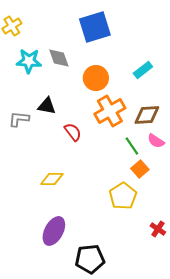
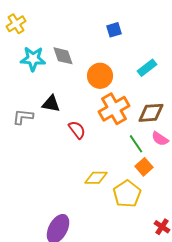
blue square: (95, 27) -> (114, 30), moved, size x0.5
yellow diamond: (52, 179) -> (96, 178), moved

